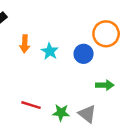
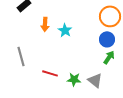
blue circle: (84, 54) -> (107, 39), moved
green arrow: (105, 85) -> (109, 57), turned -56

